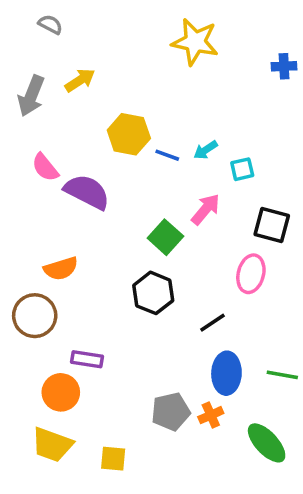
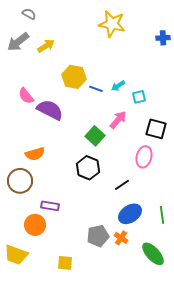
gray arrow: (31, 96) -> (18, 42), moved, turned 30
blue ellipse: (226, 373) -> (130, 214), turned 55
green line: (282, 375) -> (162, 215), turned 72
orange cross: (211, 415) -> (121, 238), turned -32
yellow trapezoid: (52, 445) -> (16, 255), moved

